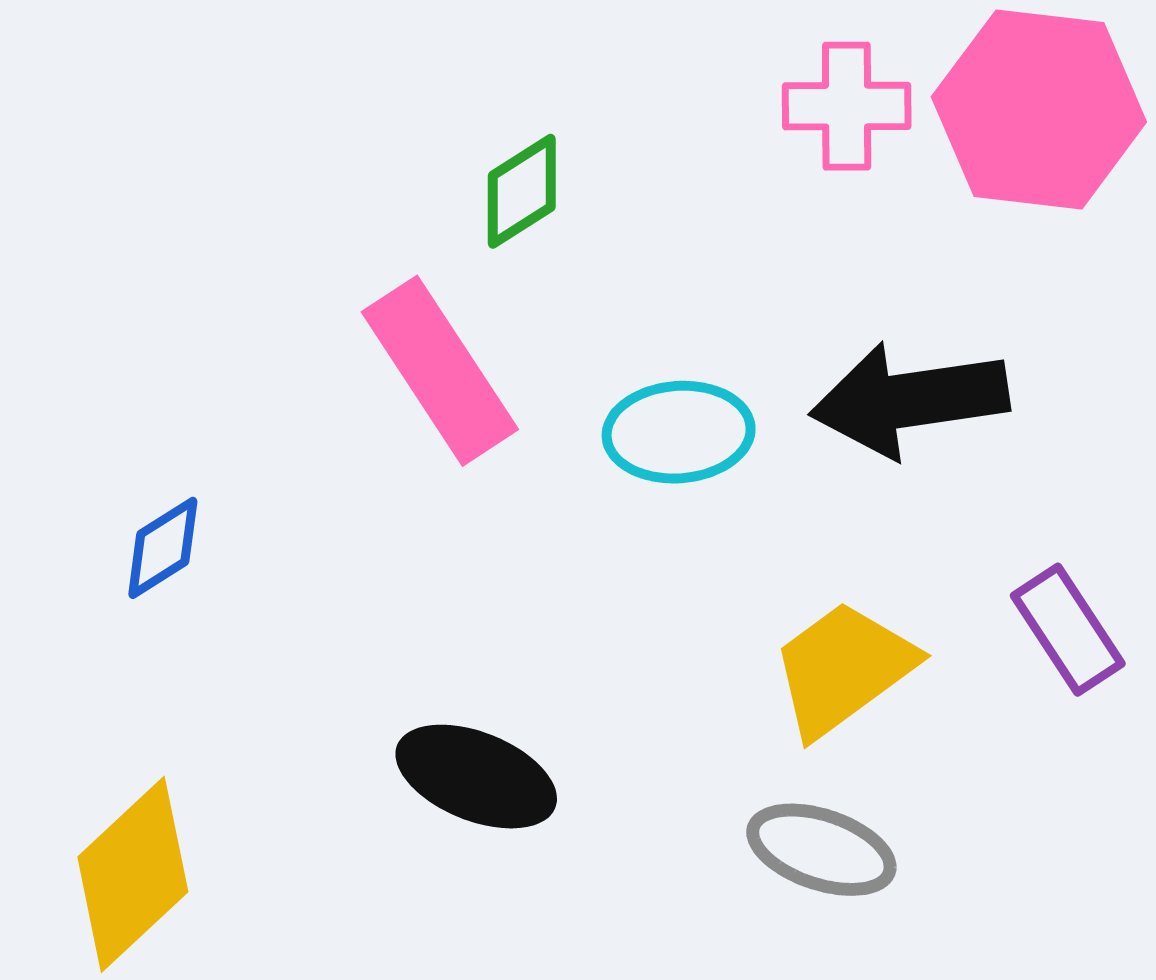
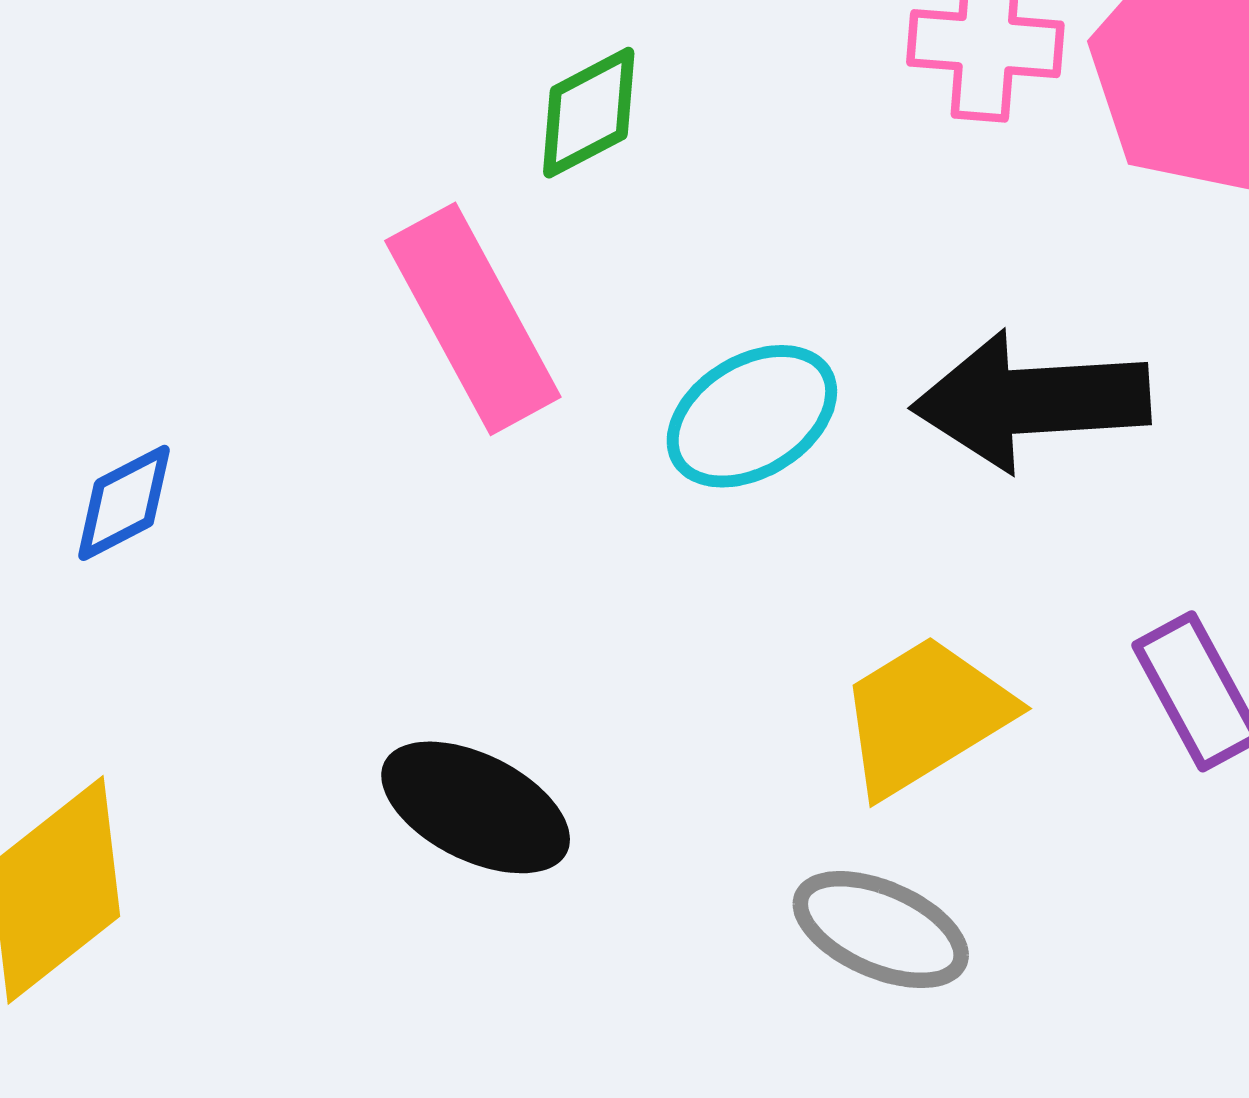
cyan ellipse: (679, 432) -> (752, 416), turned -32

